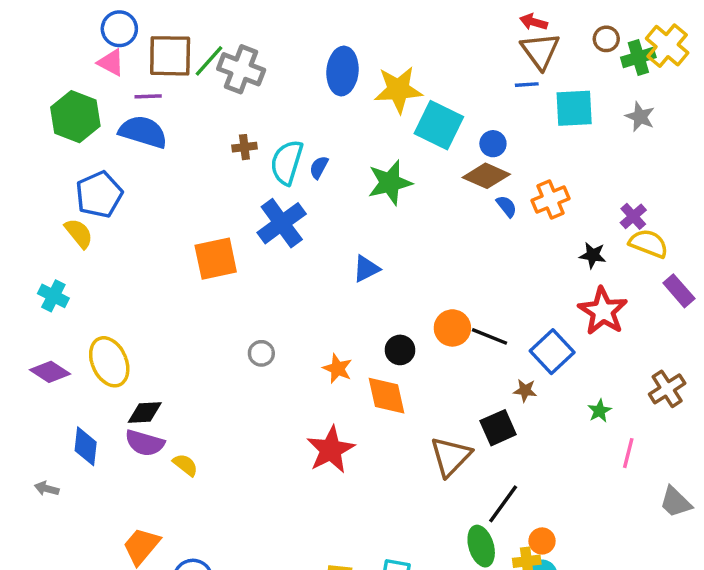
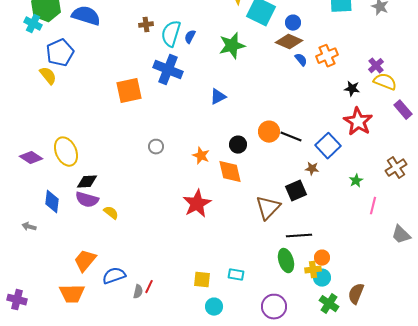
blue cross: (282, 223) -> (168, 70), turned -32
cyan cross: (53, 296) -> (33, 24), moved
black line: (503, 504) -> (299, 236), turned 50

